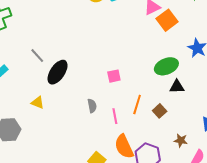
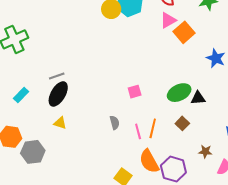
gray line: (37, 56) -> (57, 76), turned -63
green ellipse: (166, 66) -> (179, 93), moved
black ellipse: (58, 72) -> (58, 94), moved
orange line: (137, 105) -> (153, 128), moved

